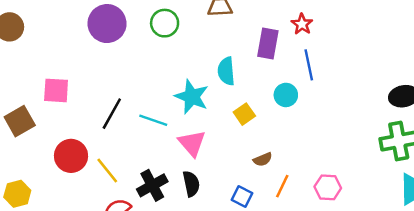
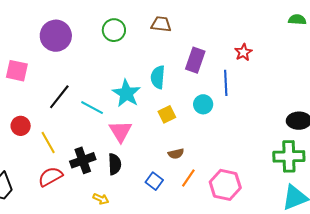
purple circle: (107, 24) -> (56, 36), moved
red star: (302, 24) -> (243, 52), moved
red circle: (71, 156) -> (21, 126), size x0.7
pink hexagon: (328, 187) -> (225, 185), size x1.4

